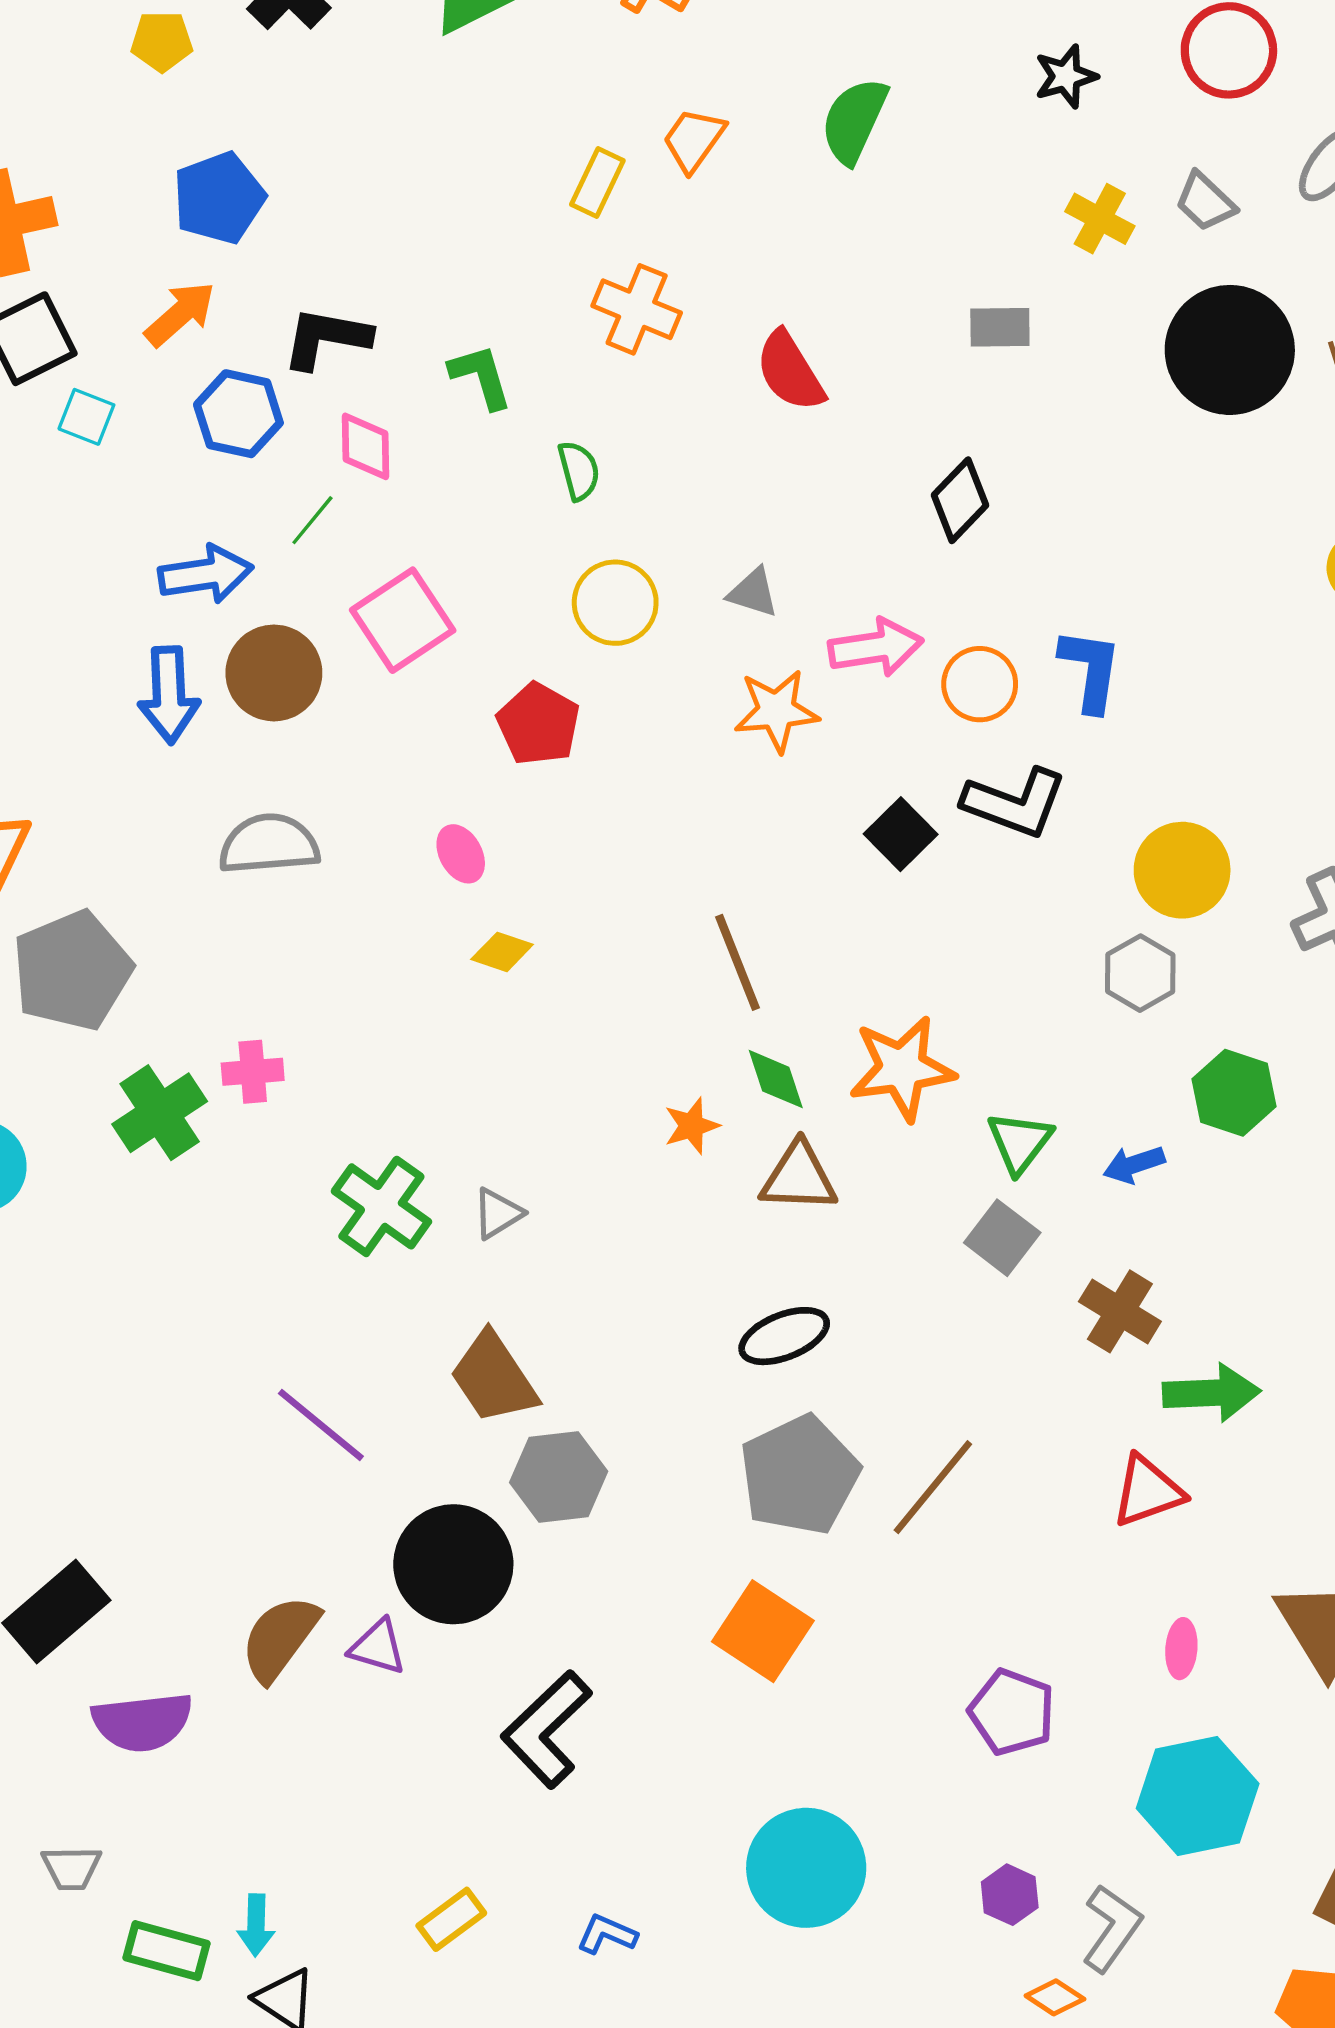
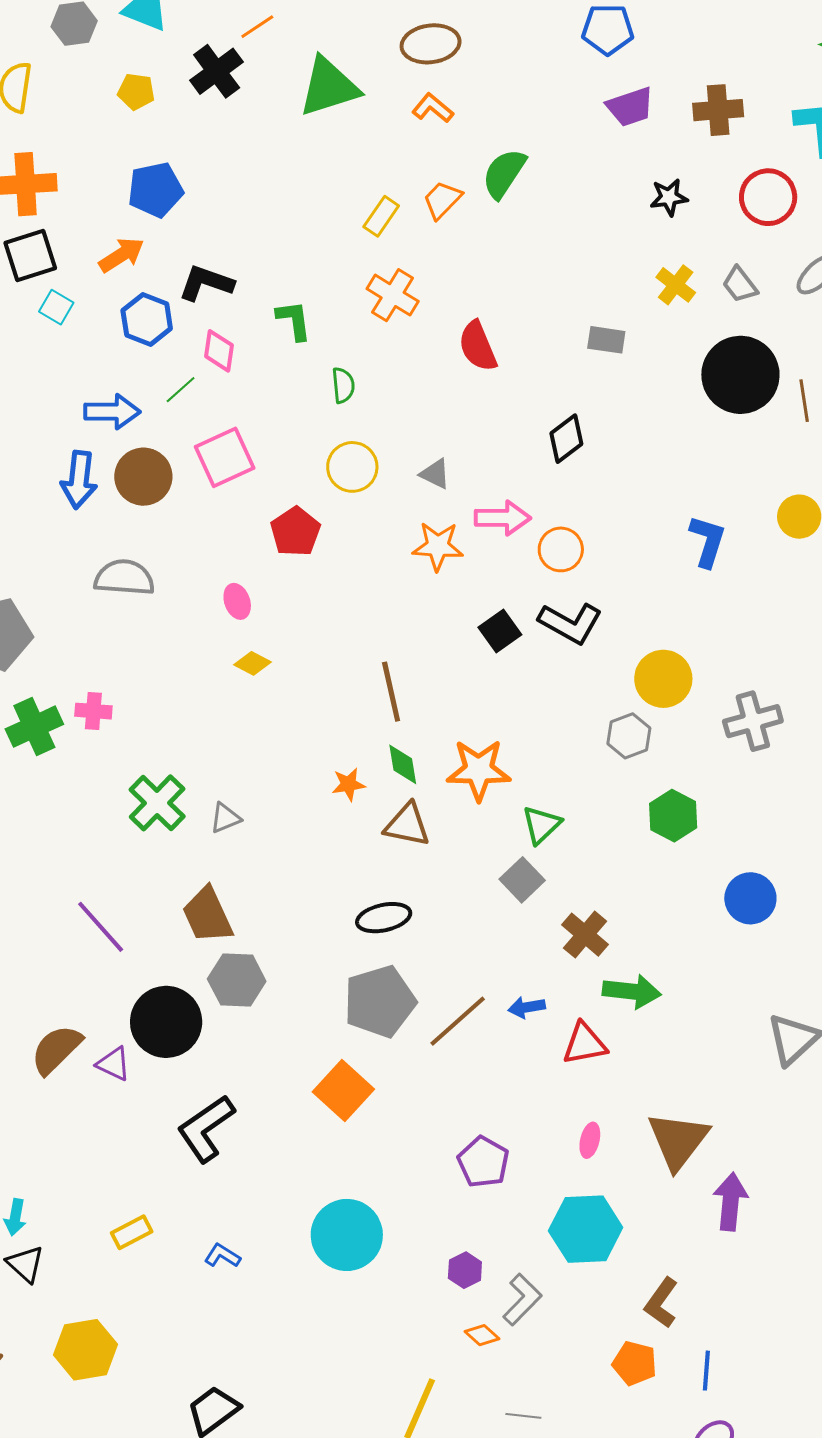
green semicircle: (854, 121) -> (504, 173), moved
blue L-shape: (1090, 670) -> (708, 541), moved
blue arrow: (1134, 1164) -> (527, 1007), moved

